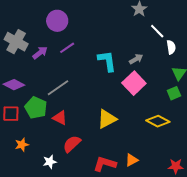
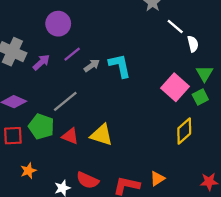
gray arrow: (136, 59) -> (92, 66), moved
pink square: (134, 83) -> (175, 87), moved
yellow triangle: (107, 119) -> (102, 135), moved, turned 50
yellow diamond: (158, 121) -> (184, 131), turned -65
red semicircle: (72, 144) -> (87, 180), moved, turned -108

